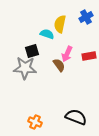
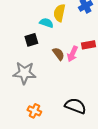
pink arrow: (67, 54) -> (72, 54), moved
gray star: (25, 68) -> (24, 73), moved

